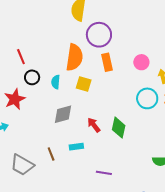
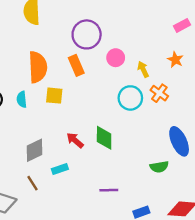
purple circle: (99, 35) -> (87, 34), moved
gray diamond: (63, 114) -> (35, 150), moved
purple line: (104, 173) -> (109, 190), moved

